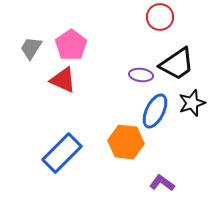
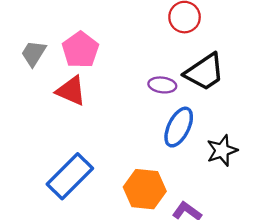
black star: (192, 103) -> (222, 150), moved
orange hexagon: (126, 142) -> (145, 189), moved

